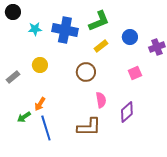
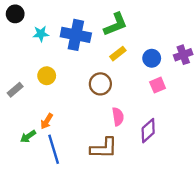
blue circle: (130, 37) -> (152, 58), moved

